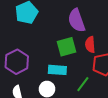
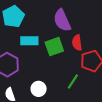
cyan rectangle: (57, 70) -> (29, 41), moved

